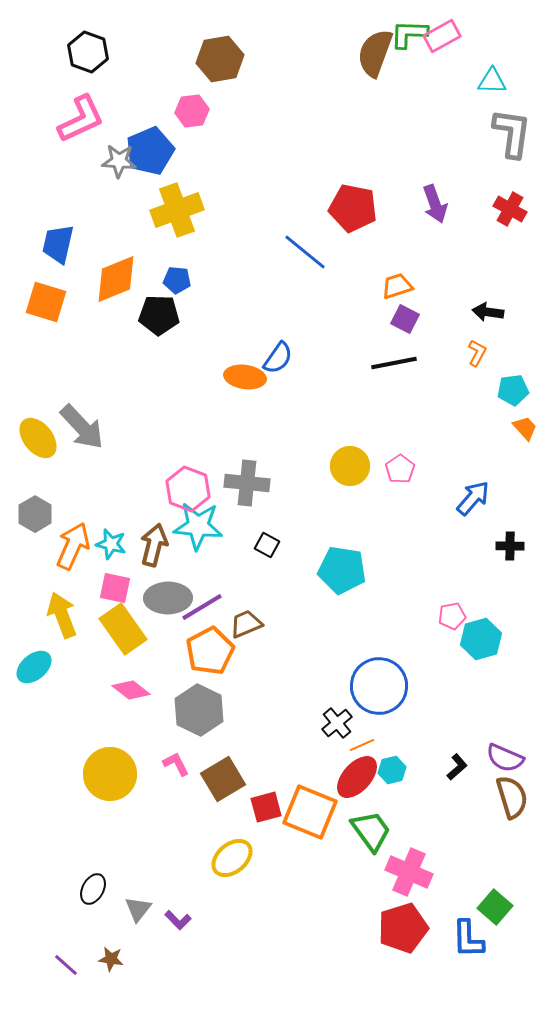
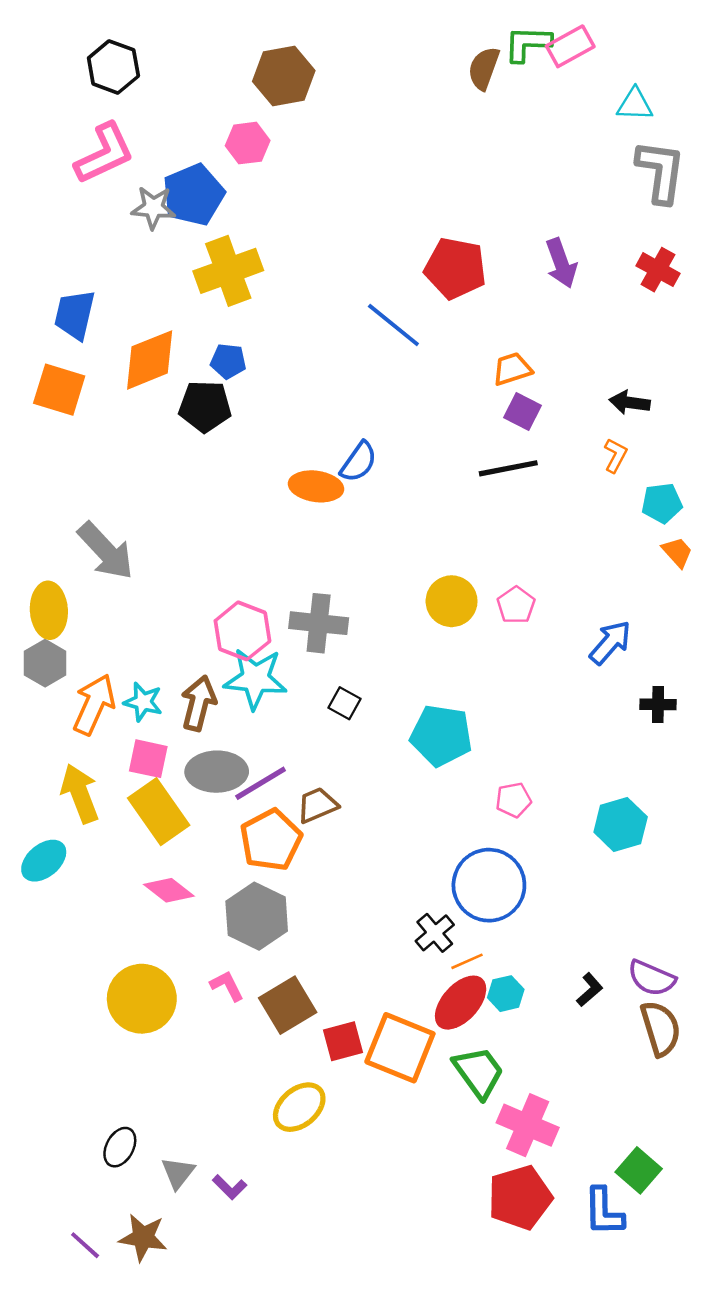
brown semicircle: (375, 53) -> (484, 68), size x0.7
yellow ellipse: (38, 438) -> (49, 610), moved, turned 36
pink pentagon: (452, 616) -> (513, 800), moved
brown star: (111, 959) -> (143, 1237), size x1.5

